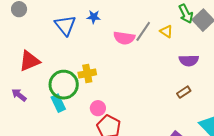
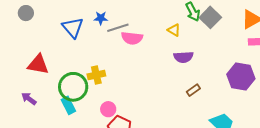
gray line: (143, 31) -> (118, 28), moved, turned 40
purple semicircle: (189, 60) -> (183, 57), moved
red triangle: (29, 61) -> (38, 64), turned 35

